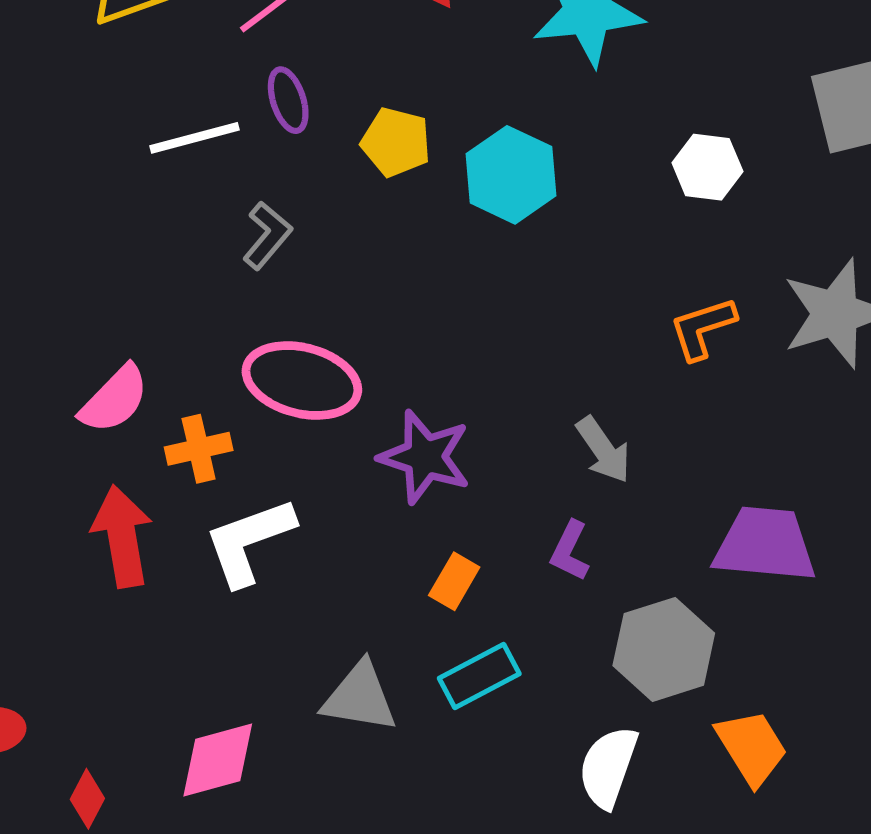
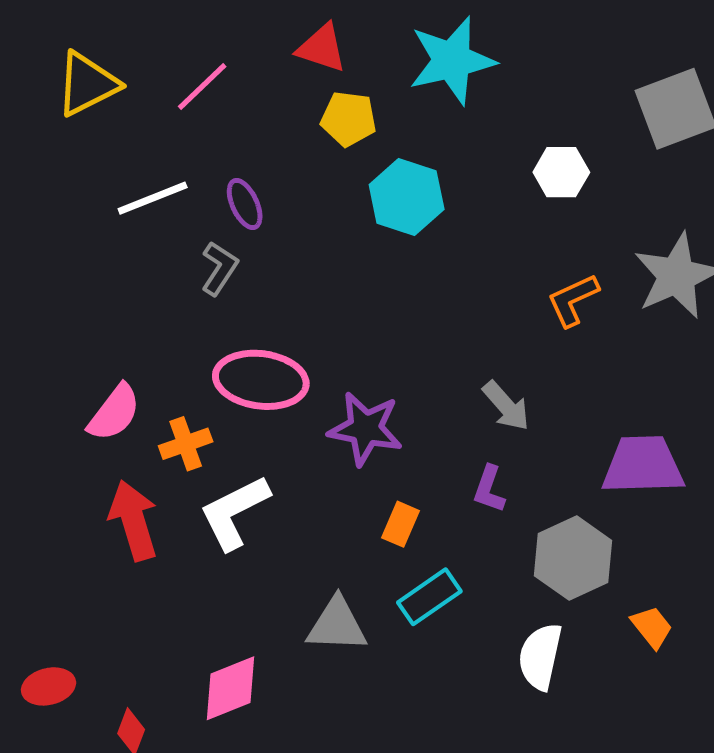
purple ellipse: (288, 100) -> (245, 204), moved
yellow pentagon: (396, 142) -> (349, 119), moved
orange trapezoid: (752, 747) -> (652, 627), size x0.7

